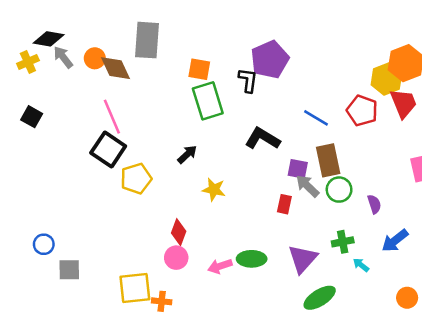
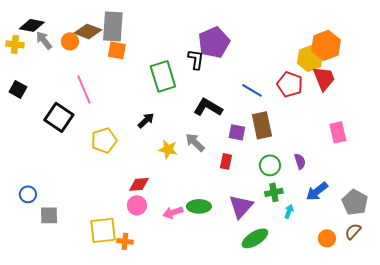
yellow cross: (28, 62) -> (15, 44), turned 30
brown diamond: (115, 68) -> (88, 31), moved, turned -44
orange square: (199, 69) -> (117, 50), moved
black square: (108, 149) -> (59, 117), moved
gray arrow: (307, 186) -> (195, 142), moved
green circle: (339, 190) -> (270, 165), moved
red diamond: (179, 232) -> (139, 184), turned 65
cyan arrow: (361, 265) -> (289, 211), turned 72

